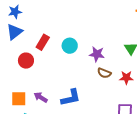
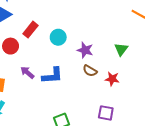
purple arrow: (41, 97) -> (27, 72), moved
blue L-shape: (71, 98) -> (52, 76), moved

